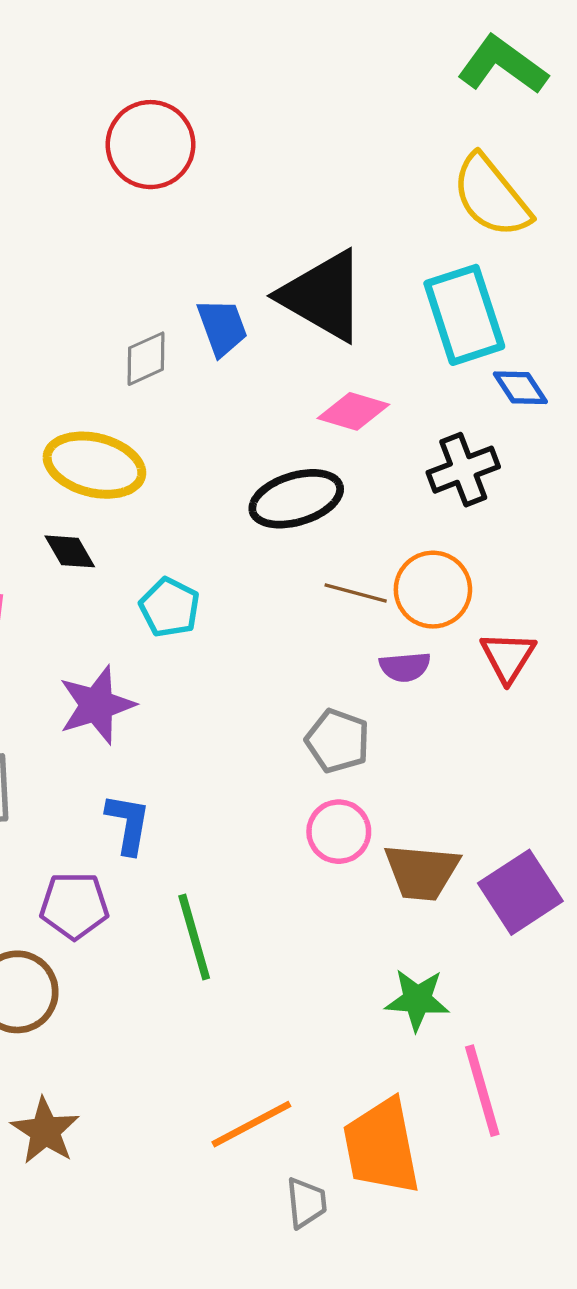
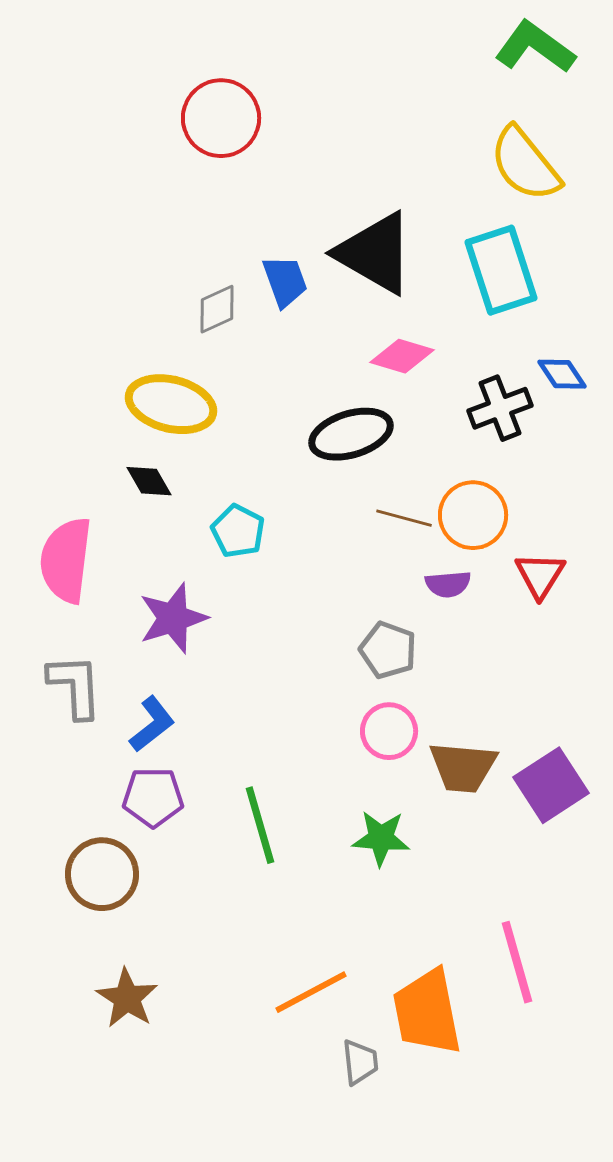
blue diamond: (520, 388) -> (562, 374), moved
blue L-shape: (128, 824) -> (152, 724), moved, turned 42
green star: (417, 1000) -> (381, 838), moved

